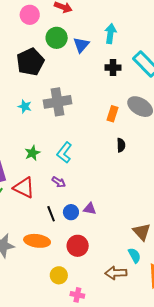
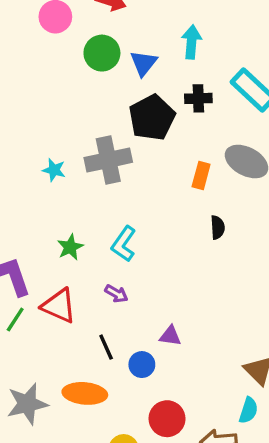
black pentagon: (30, 62) -> (152, 118), moved
blue circle: (71, 212) -> (142, 365), moved
red circle: (78, 246) -> (167, 419), moved
cyan semicircle: (134, 255) -> (248, 410), turned 49

